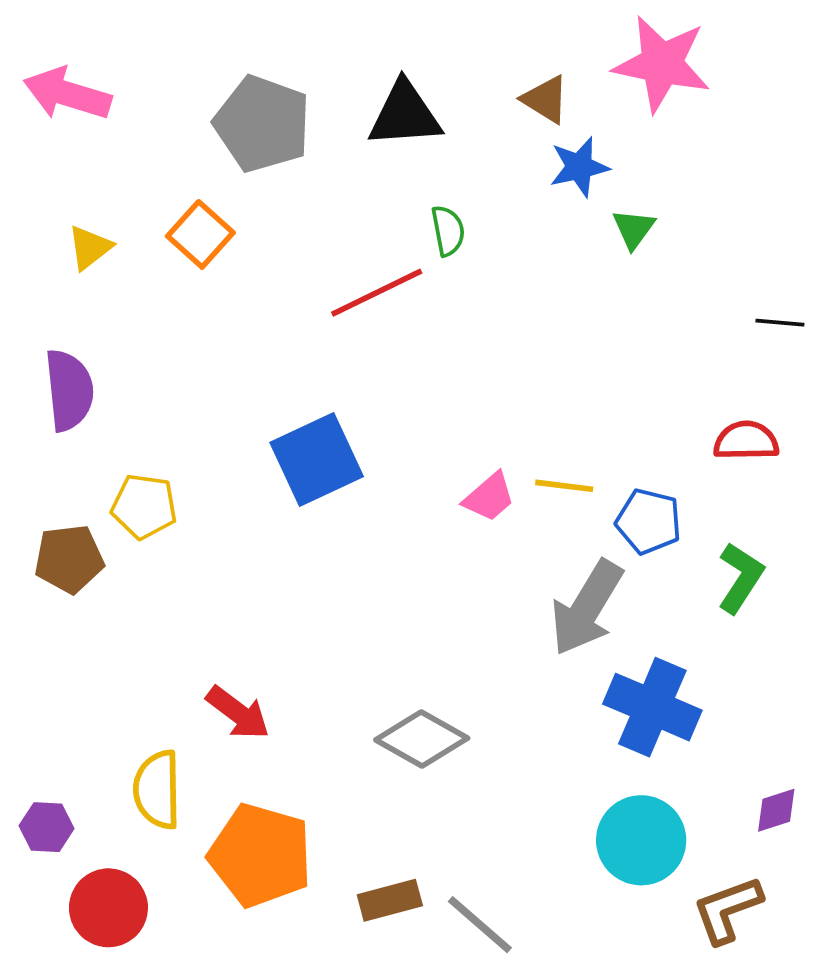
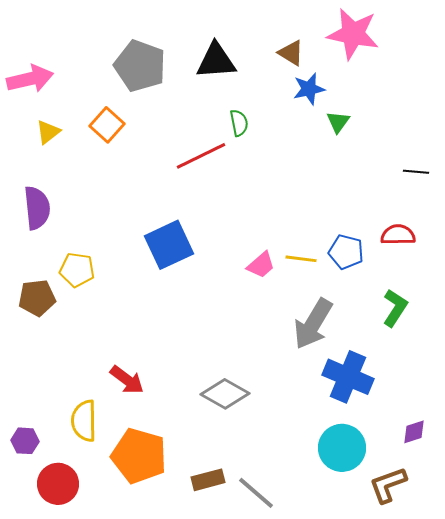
pink arrow: (67, 94) -> (30, 79), moved, turned 150
blue pentagon: (649, 521) -> (346, 252), moved

